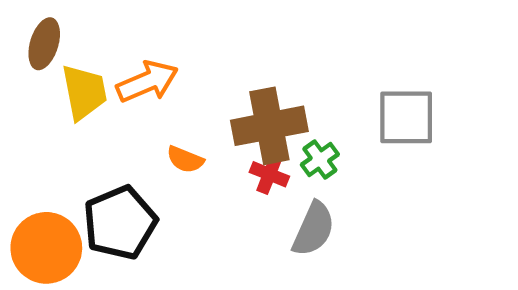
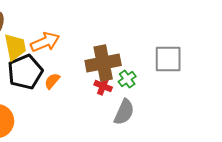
orange semicircle: (185, 160) -> (52, 81), moved, turned 108
black pentagon: (120, 223) -> (25, 72), moved

